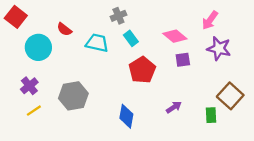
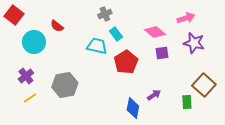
pink arrow: (210, 20) -> (186, 18), turned -144
cyan trapezoid: (97, 43) -> (97, 46), moved
blue diamond: (126, 116) -> (133, 108), moved

